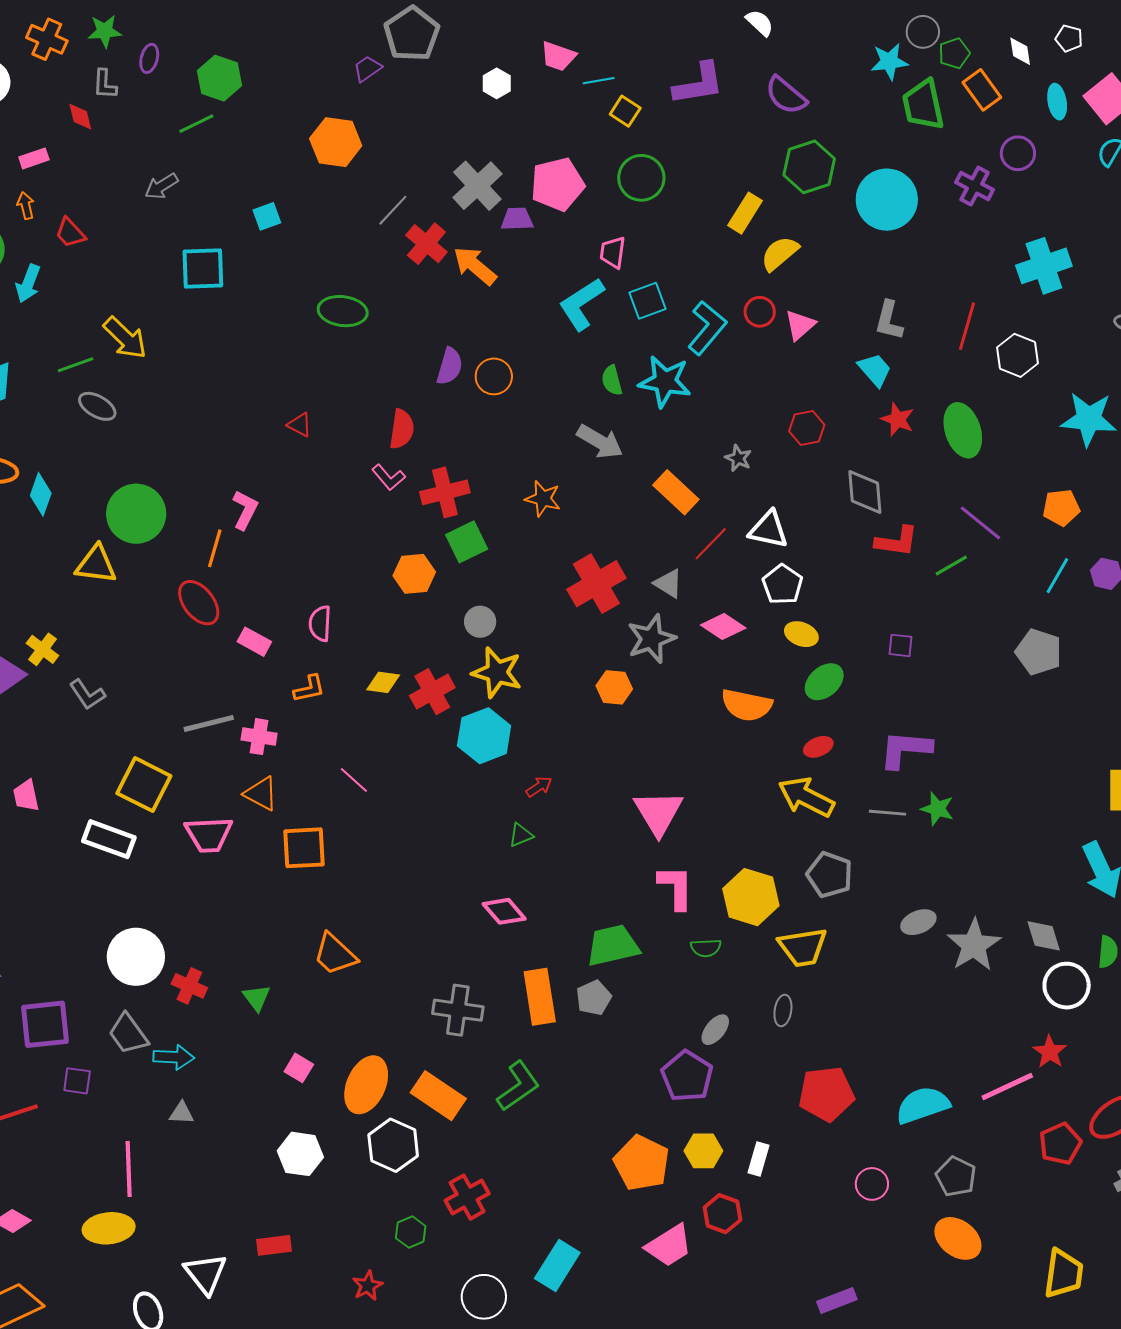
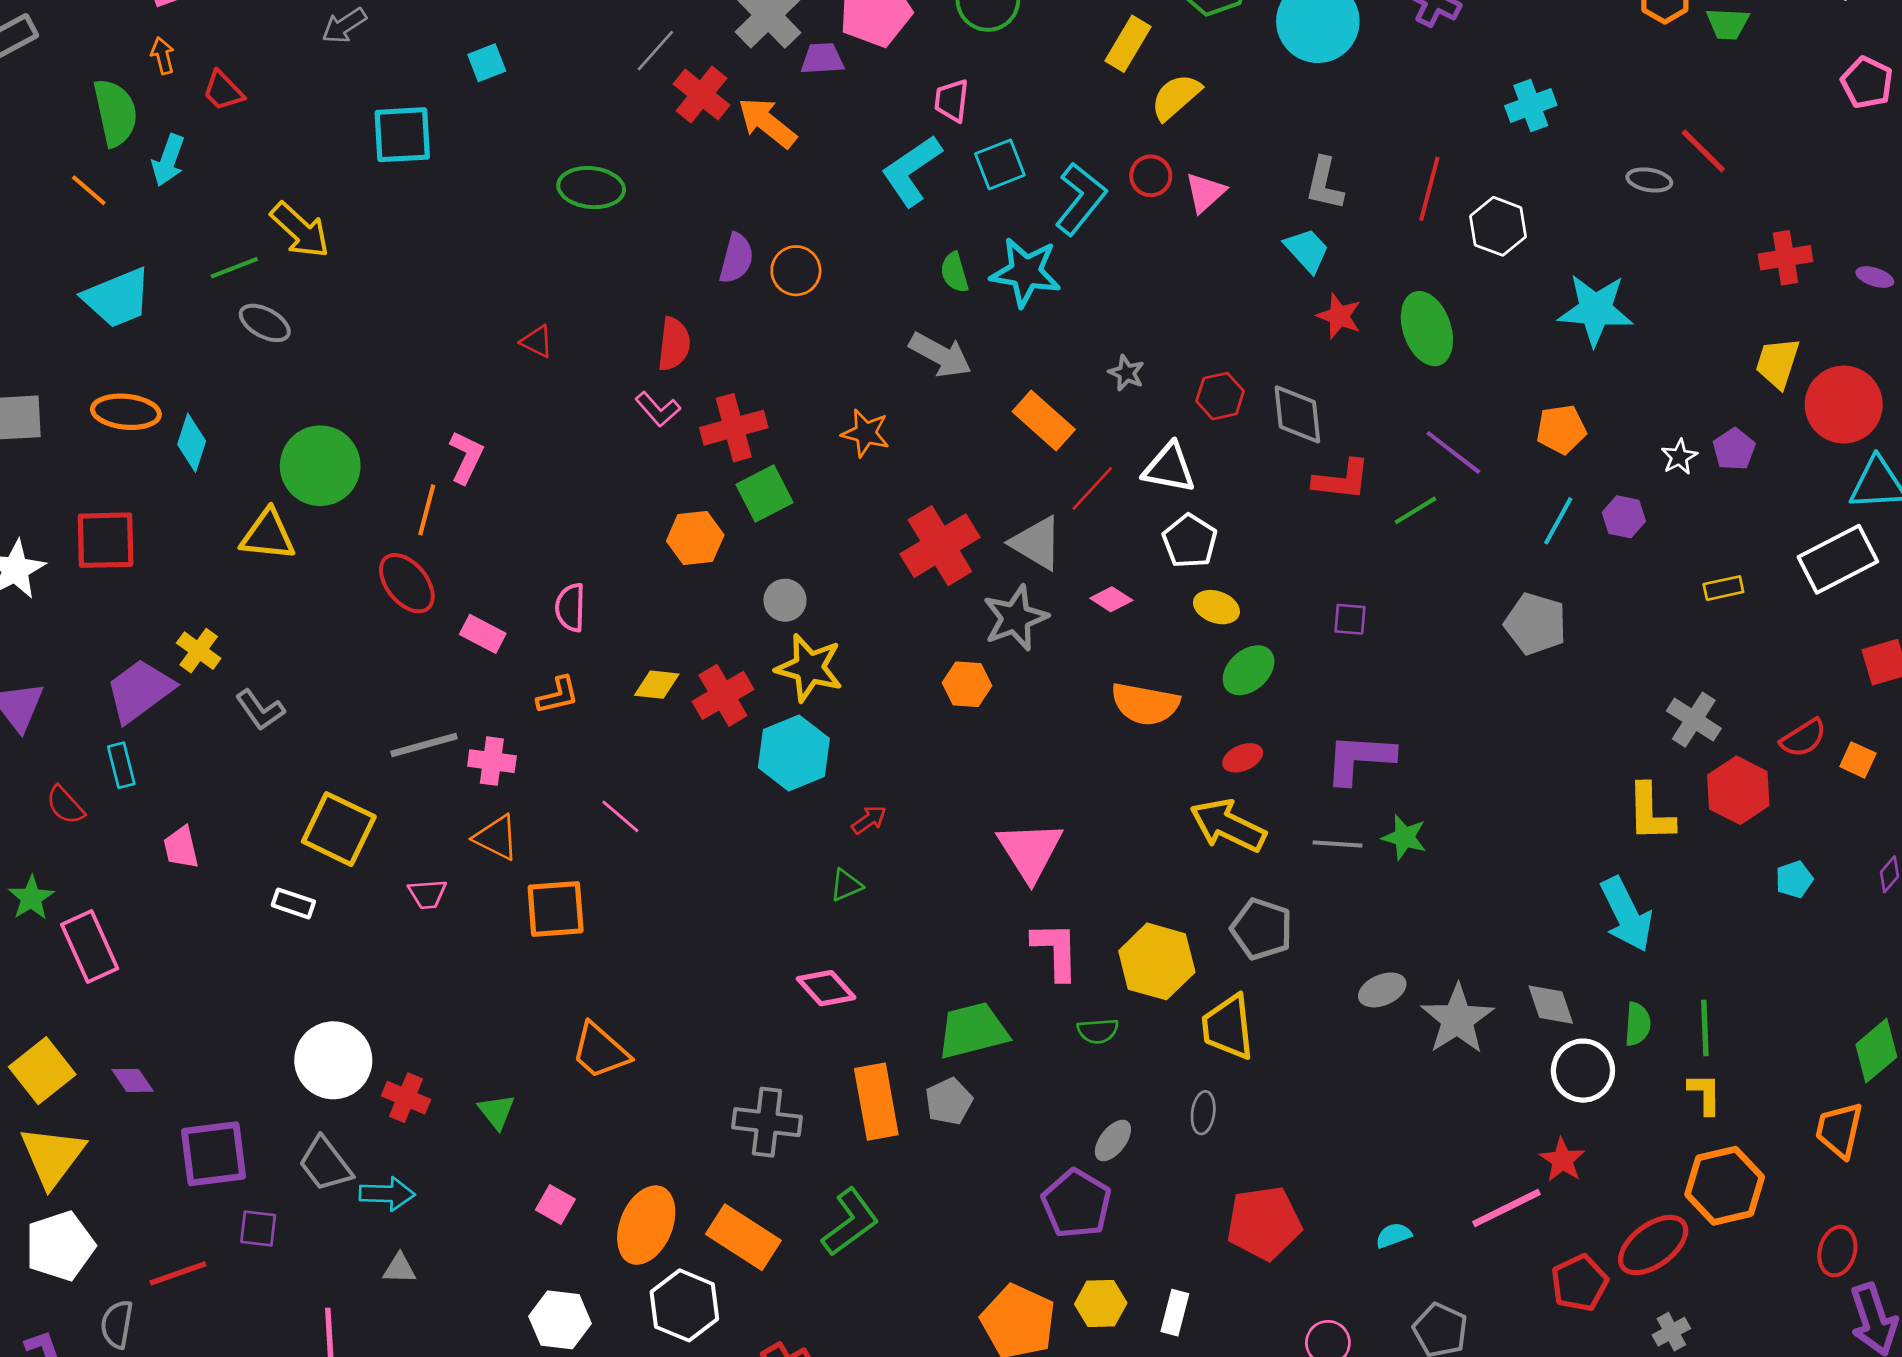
cyan cross: (1044, 266) -> (1531, 105), size x0.7
red hexagon: (807, 428) -> (1220, 396), moved
gray triangle: (668, 583) -> (1037, 543), size x1.4
pink diamond: (723, 626) -> (1111, 599), size x0.7
pink trapezoid: (209, 834) -> (427, 894), size x0.6
white rectangle: (109, 839) -> (293, 903), size x0.6
yellow trapezoid: (803, 947) -> (1228, 1027), turned 94
cyan semicircle: (923, 1105) -> (1393, 1235), size x0.5

